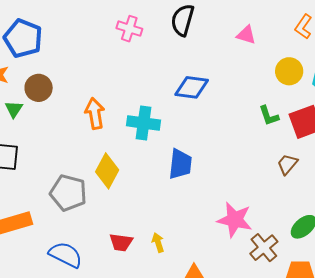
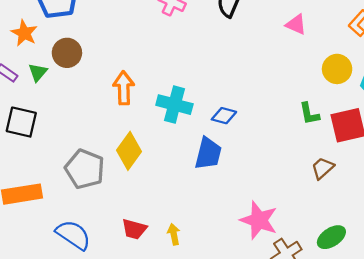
blue diamond: (192, 87) -> (224, 116), moved, size x0.7

